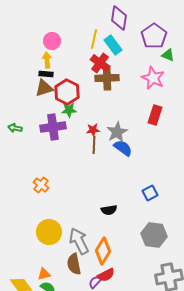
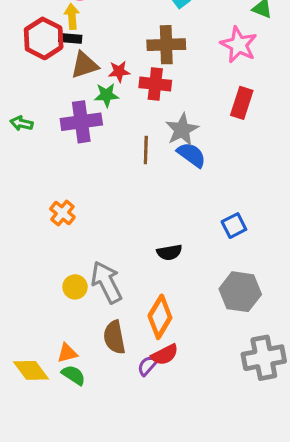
red cross: (100, 63) -> (155, 84), moved, turned -30
brown triangle: (44, 88) -> (84, 65), moved
red hexagon: (67, 92) -> (44, 38), moved
red star: (93, 130) -> (119, 71), moved
yellow circle: (49, 232) -> (75, 287), size x0.6
gray arrow: (79, 241) -> (106, 282), moved

